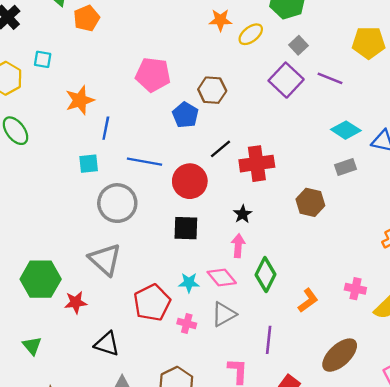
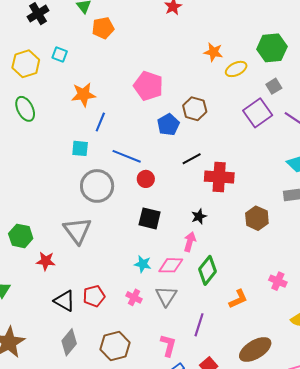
red circle: (190, 181) -> (146, 179), moved, size x0.6
pink diamond: (222, 277) -> (171, 265), turned -60
green hexagon: (41, 279) -> (21, 236), size x0.7
pink cross: (355, 289) -> (278, 281), moved
red pentagon: (152, 303) -> (94, 296), moved, size x0.7
gray triangle: (224, 314) -> (166, 296), turned -40

